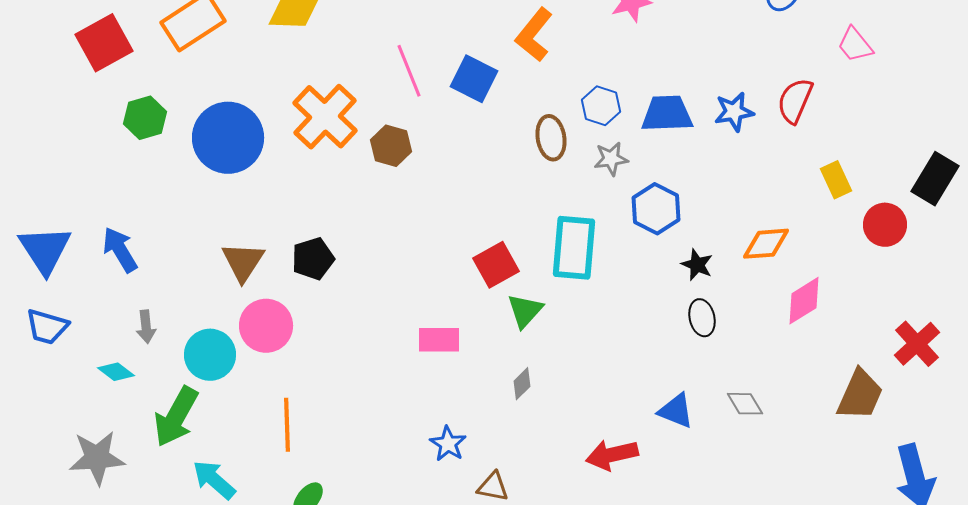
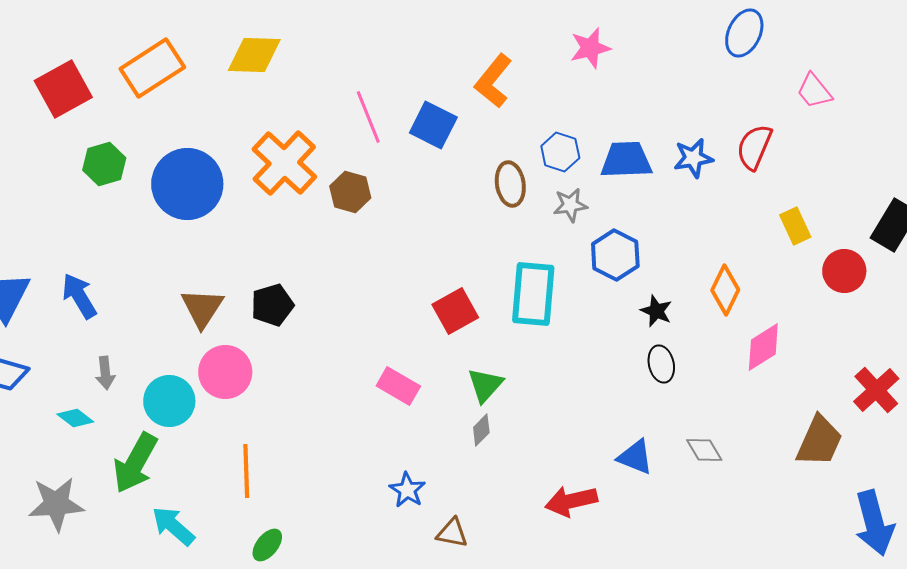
orange diamond: (766, 244) -> (725, 290), turned -60
green triangle: (525, 311) -> (485, 385), moved
pink rectangle: (439, 340) -> (398, 386), turned 30

